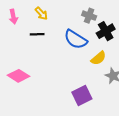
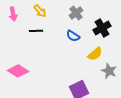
gray cross: (89, 16) -> (76, 13), moved, turned 32
blue semicircle: (76, 39) -> (73, 36), size x0.6

